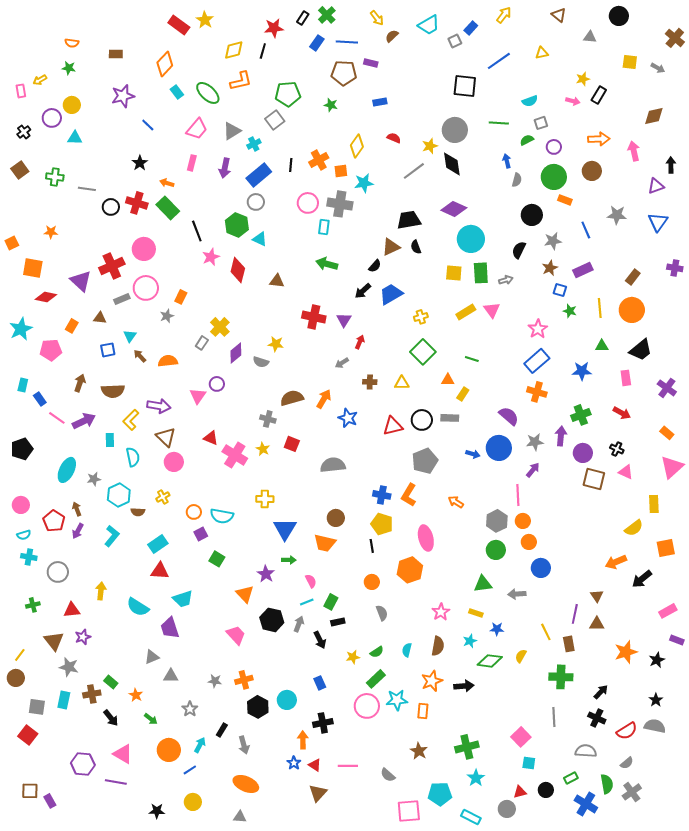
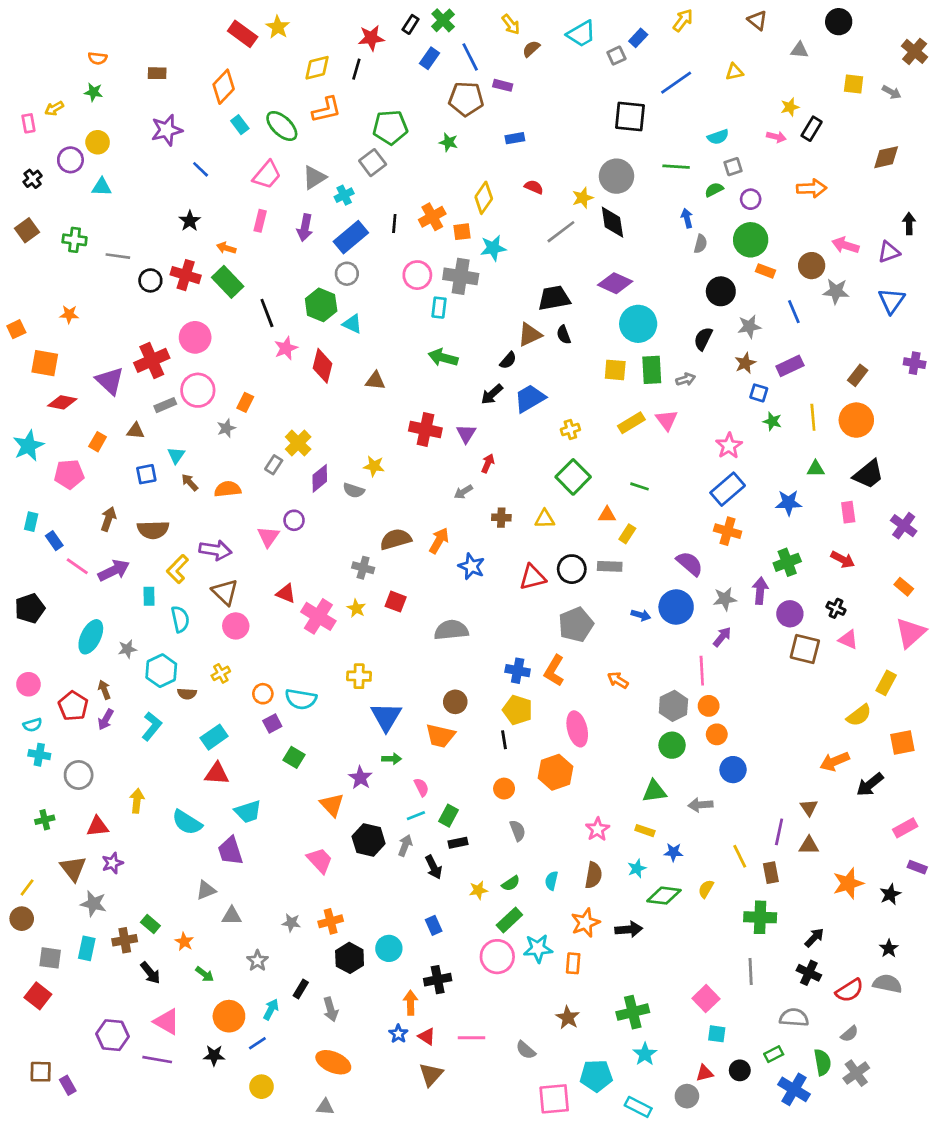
blue line: (347, 42) -> (470, 57), turned 60
pink arrow: (634, 151) -> (845, 245), moved, turned -60
brown circle: (592, 171) -> (812, 266), moved
yellow rectangle: (654, 504) -> (886, 683), turned 30
black star: (157, 811) -> (214, 1055), moved

